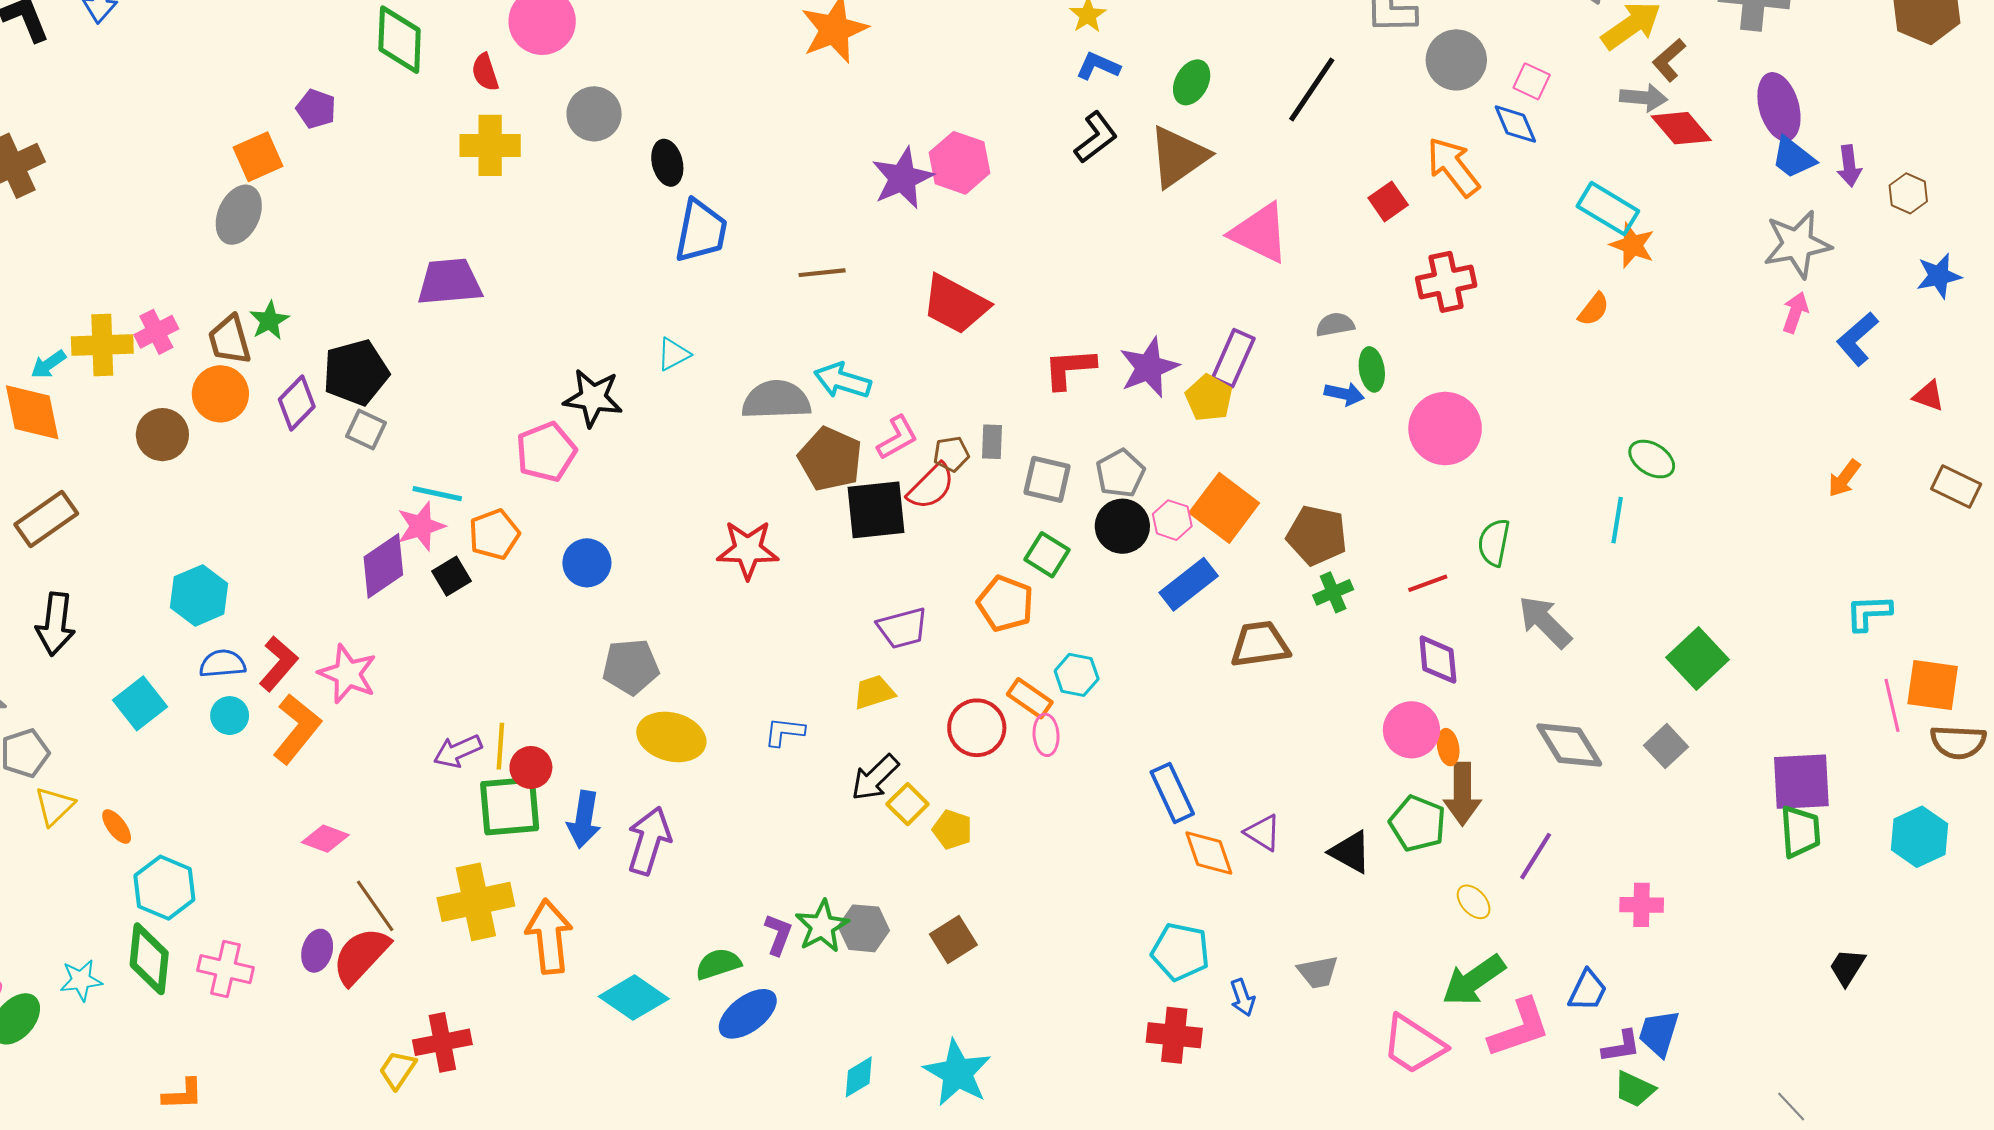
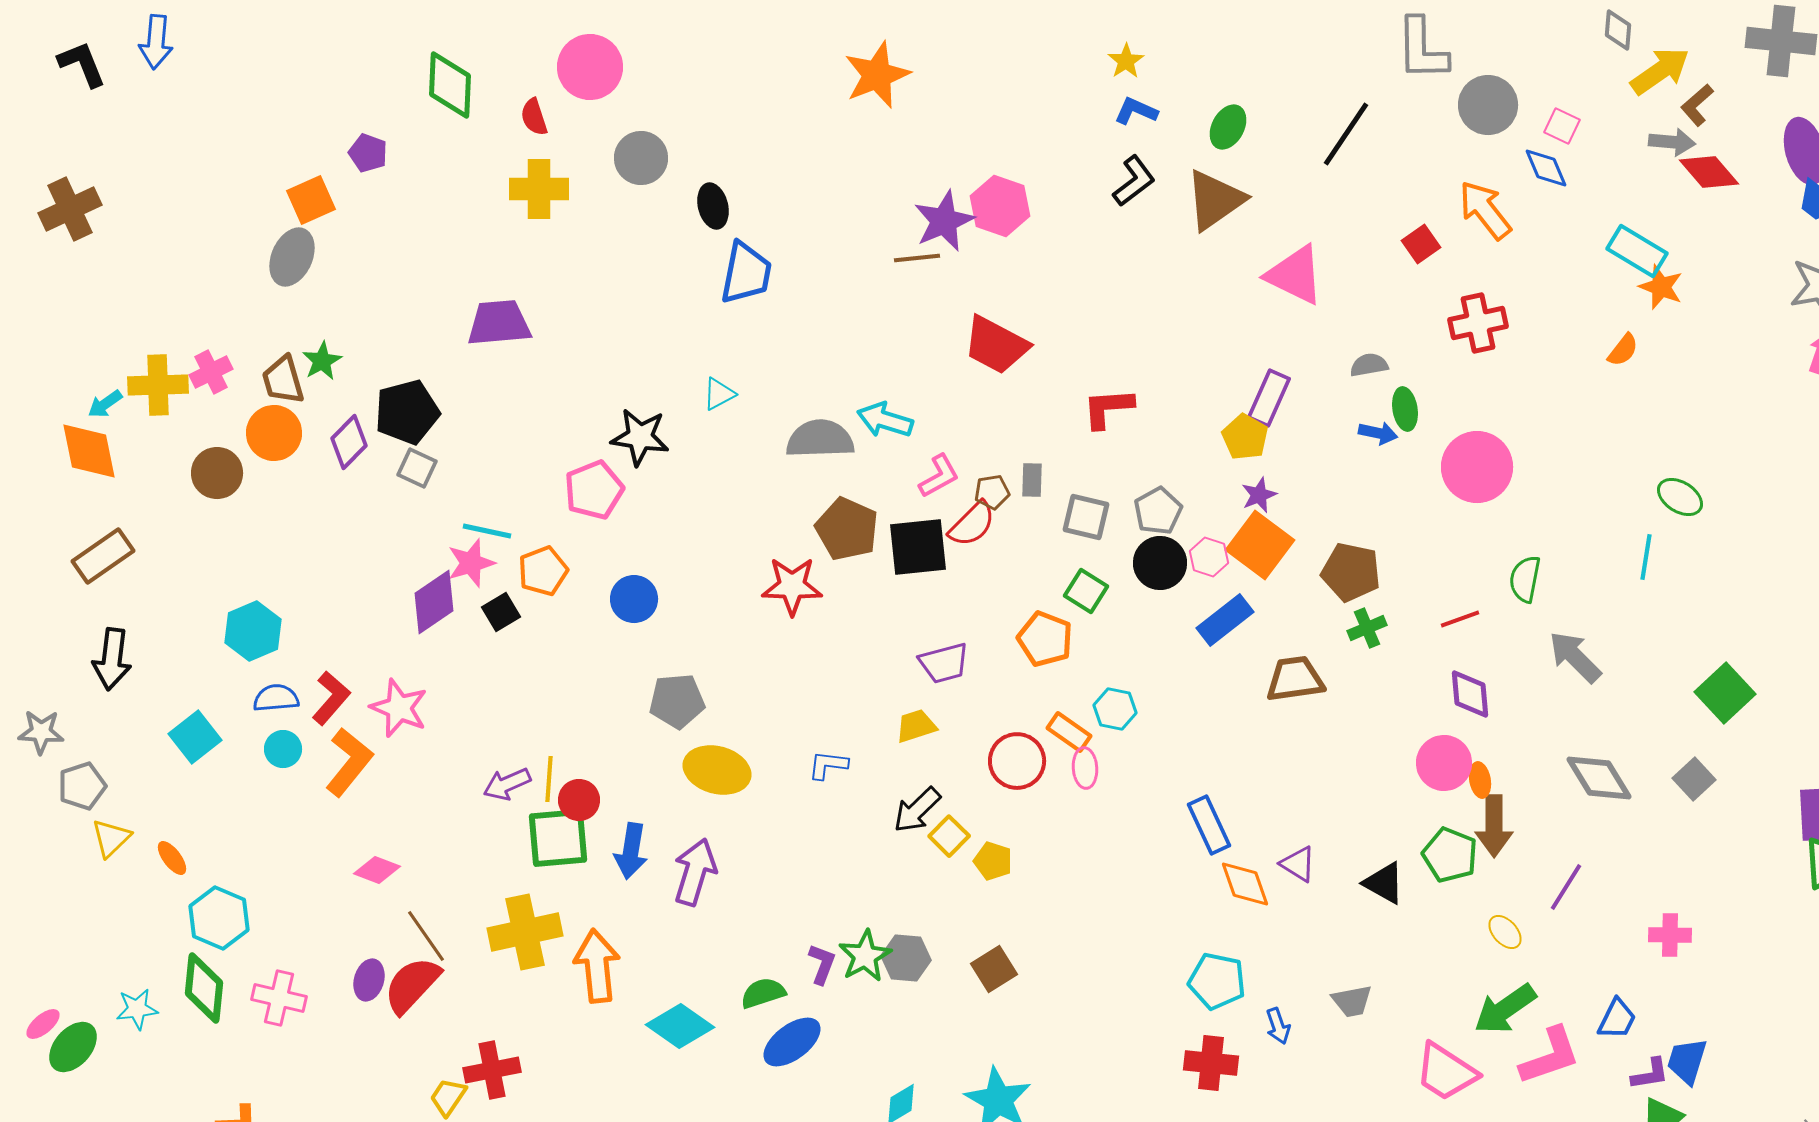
brown line: (822, 273) -> (917, 258), moved
purple star: (1149, 367) -> (1259, 495), moved, size x0.6
brown pentagon: (830, 459) -> (847, 529), moved

